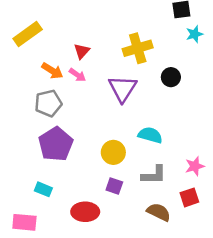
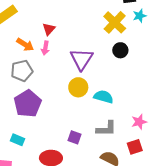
yellow cross: (138, 48) -> (115, 22), moved, turned -30
pink arrow: (77, 75) -> (45, 48), turned 64
yellow circle: (113, 152) -> (78, 87), moved

